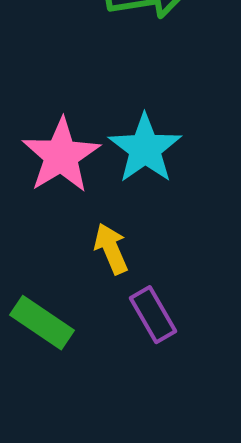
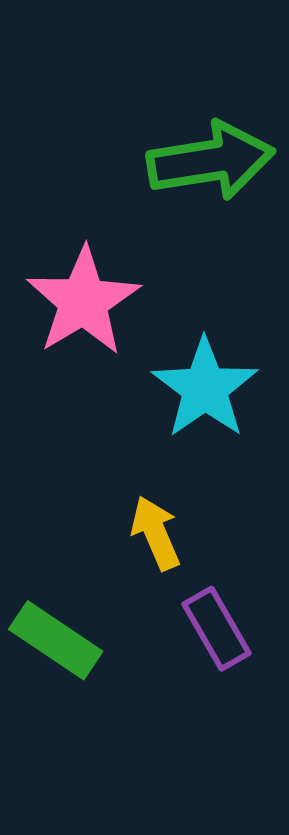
pink star: (61, 156) -> (83, 301), moved

